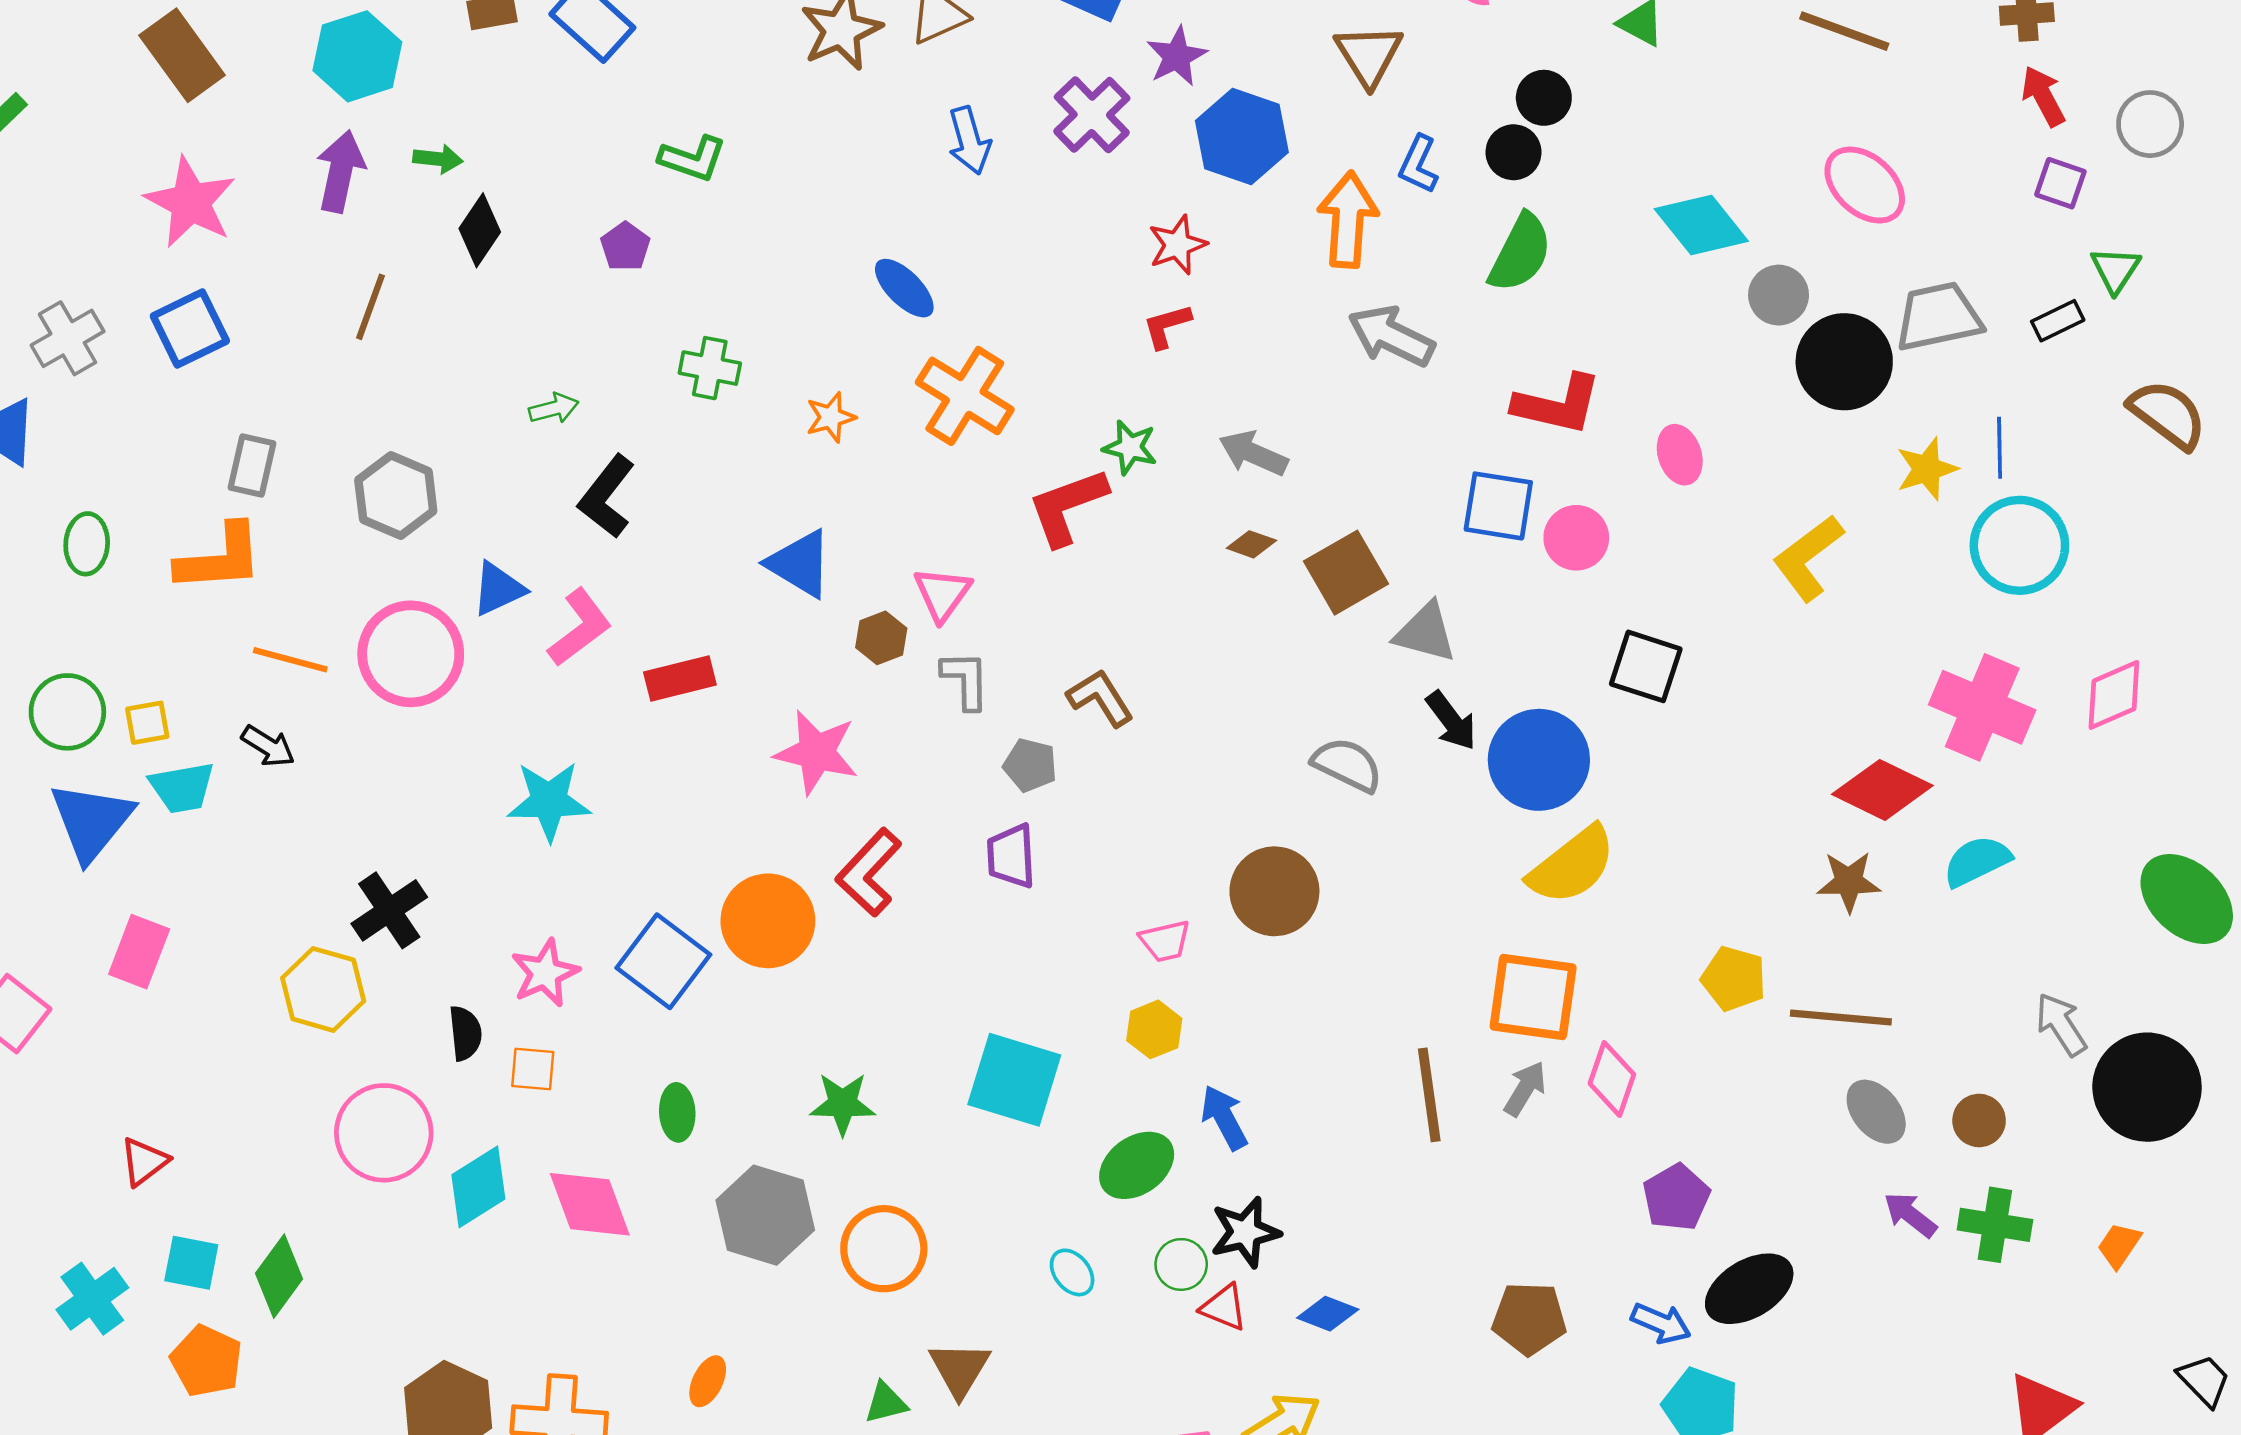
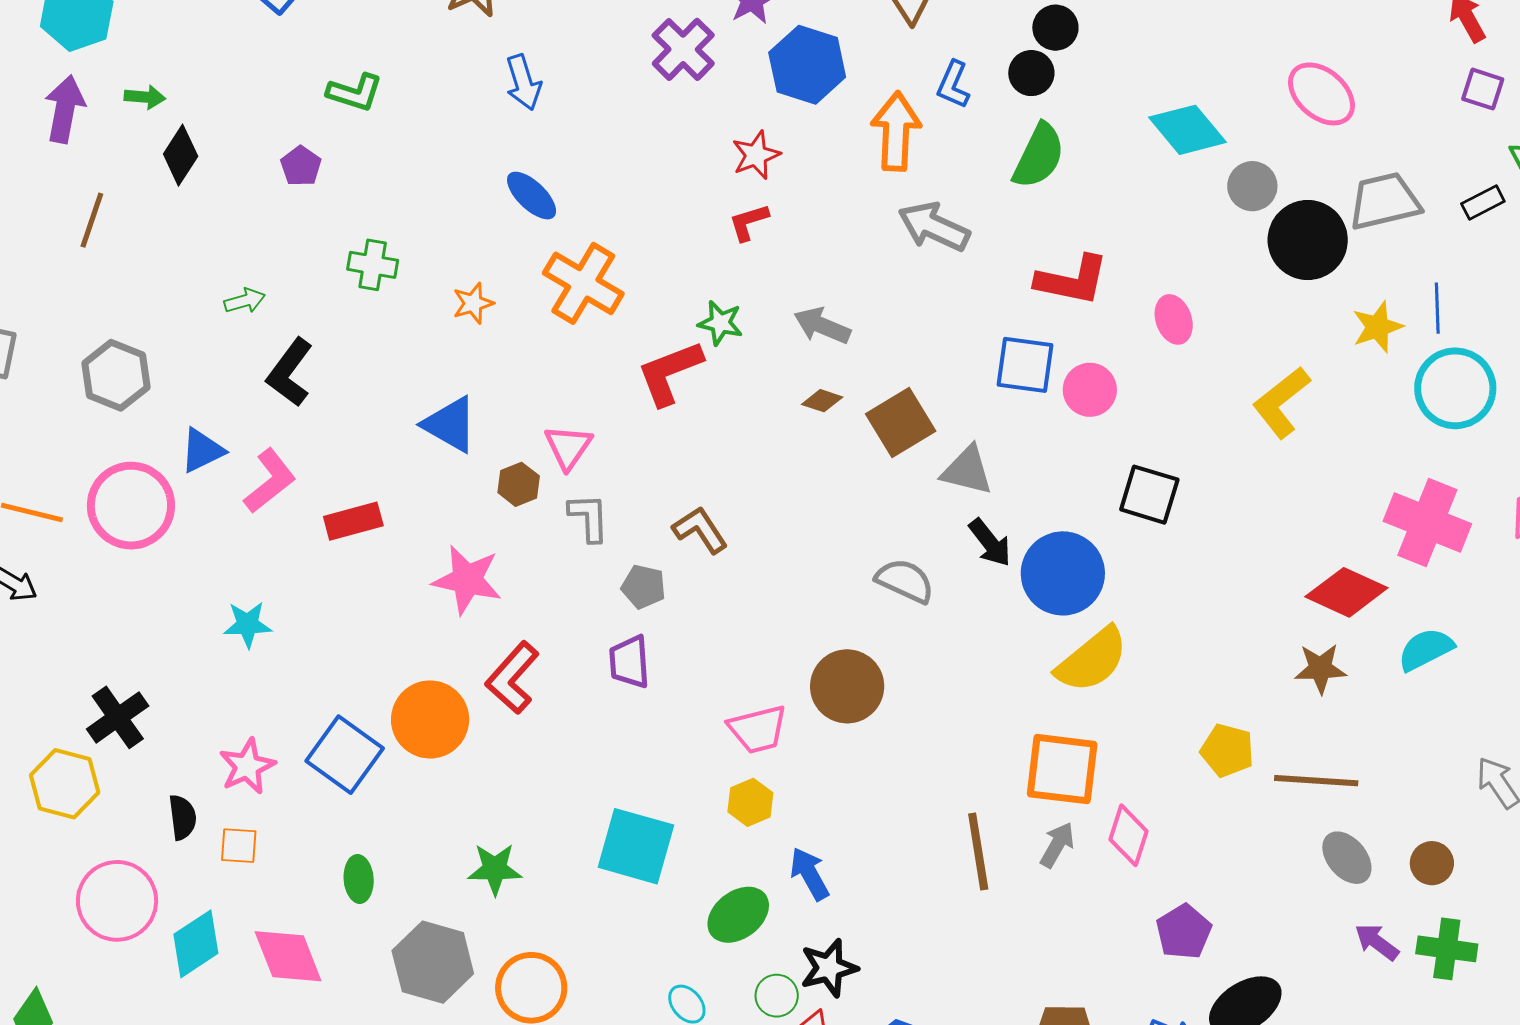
blue arrow: (969, 141) -> (523, 82), moved
cyan star: (549, 801) -> (247, 624), size x0.7
pink trapezoid: (1165, 941) -> (758, 729), size x1.4

